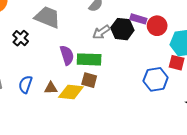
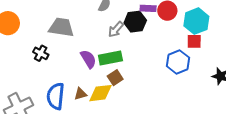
brown square: (89, 80) -> (115, 78), turned -35
blue semicircle: (25, 84) -> (56, 96), size x1.5

